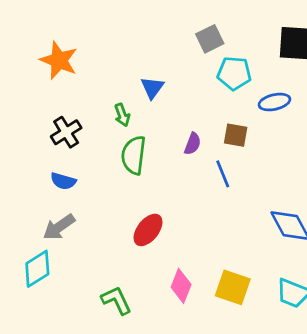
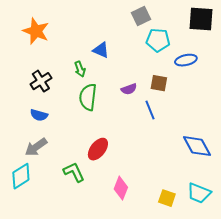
blue triangle: (152, 88) -> (101, 50), turned -42
purple semicircle: (193, 144) -> (129, 89), turned 49
yellow square: (233, 287) -> (167, 198), moved, size x0.7
green L-shape: (116, 300) -> (74, 172), moved

